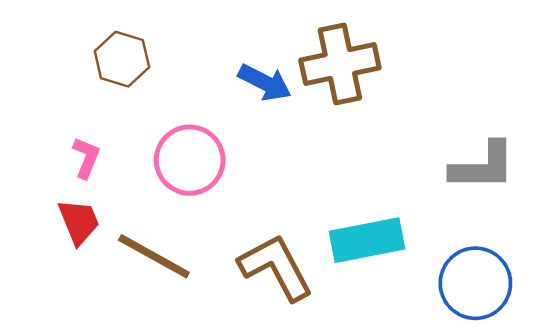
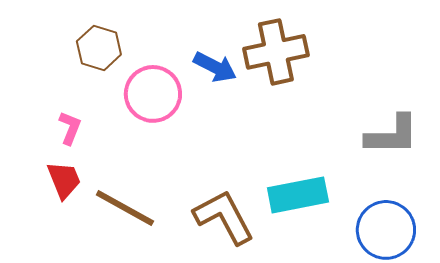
pink circle: (190, 160) -> (153, 94), moved

